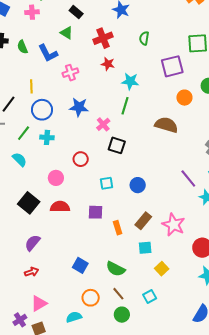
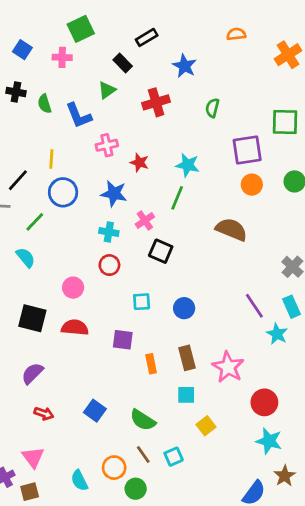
green triangle: (67, 33) -> (107, 90), turned 48
red star: (108, 64) -> (139, 163), moved
orange circle: (184, 98) -> (252, 185), moved
cyan cross: (47, 137) -> (109, 232), moved
black square: (29, 203) -> (32, 318), turned -30
brown rectangle: (143, 221) -> (187, 358), turned -60
red arrow: (32, 272) -> (44, 414), moved, turned 32
cyan square: (150, 297) -> (174, 457), moved
orange circle: (91, 298) -> (114, 468), moved
pink triangle: (39, 303) -> (33, 457), turned -42
green circle: (122, 315) -> (136, 489), moved
cyan semicircle: (74, 317) -> (79, 480), turned -105

